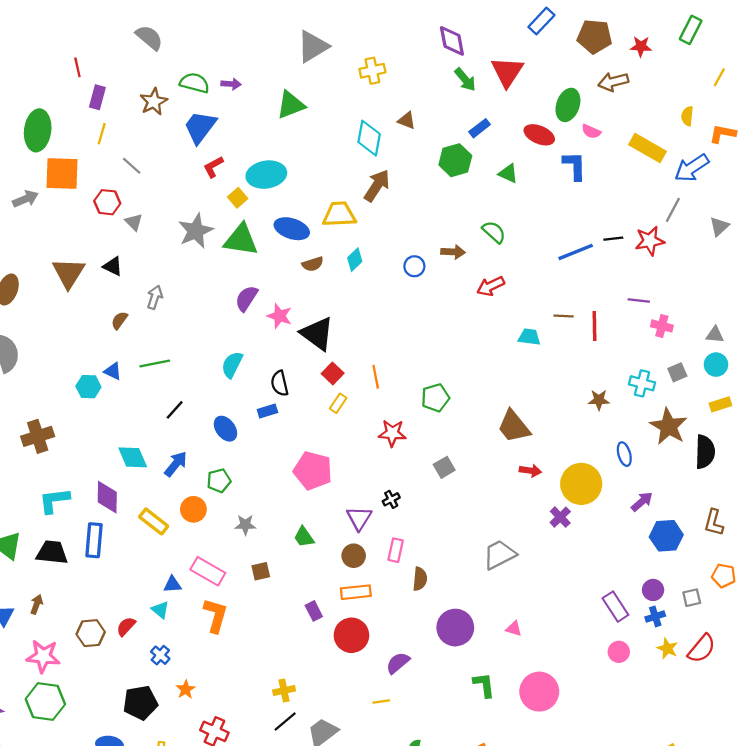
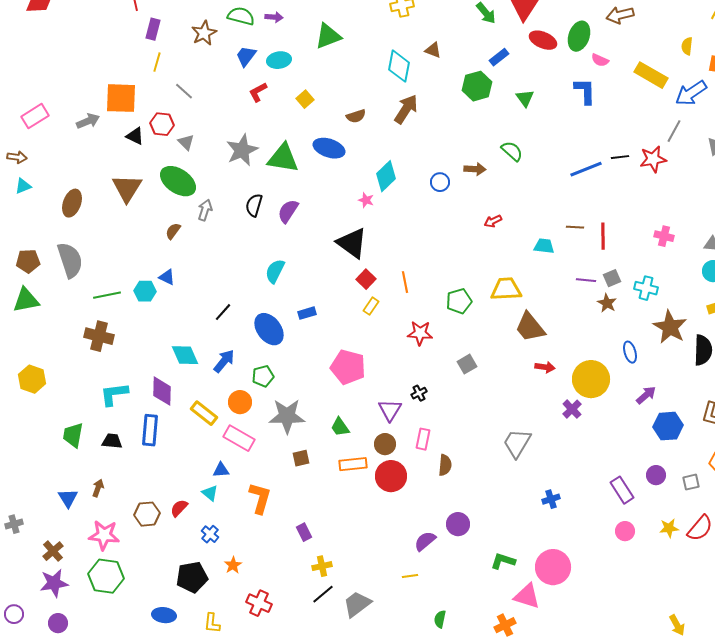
blue trapezoid: (200, 127) -> (246, 56), size x0.7
green ellipse: (38, 130) -> (178, 181), moved, turned -63
red ellipse: (539, 135) -> (543, 40), moved
green triangle: (508, 173) -> (525, 98), turned 30
cyan ellipse: (266, 175) -> (279, 60), moved, size x0.7
yellow square: (238, 198) -> (305, 99), moved
yellow trapezoid: (339, 214) -> (506, 289), moved
cyan diamond: (355, 260) -> (386, 176), size x1.4
brown semicircle: (313, 264) -> (356, 116), moved
black triangle: (113, 266) -> (135, 136), moved
red arrow: (491, 286) -> (493, 221), moved, size x0.7
purple line: (639, 301) -> (586, 280), moved
pink star: (280, 316) -> (366, 200), moved, size x0.7
green line: (155, 363) -> (107, 295), moved
gray square: (677, 372) -> (612, 278), moved
black semicircle: (280, 383) -> (254, 205), moved, turned 30
brown star: (599, 400) -> (607, 303), turned 30
blue ellipse: (225, 429) -> (269, 329), size x1.4
brown cross: (38, 436) -> (99, 336), turned 32
gray star: (245, 525) -> (287, 416), size x1.8
black trapezoid: (52, 552) -> (112, 441), size x0.7
gray trapezoid: (499, 555) -> (517, 443), turned -32
pink rectangle: (208, 571) -> (239, 438), moved
orange rectangle: (356, 592) -> (353, 464), moved
purple rectangle: (314, 611) -> (304, 532), moved
blue cross: (655, 616) -> (551, 499), moved
purple circle: (455, 628) -> (458, 524), moved, size x0.7
pink triangle: (514, 629) -> (527, 596), moved, size x1.8
red circle: (351, 635) -> (391, 476), moved
yellow star: (667, 649) -> (669, 528), turned -30
green L-shape: (484, 685) -> (503, 561), turned -65

